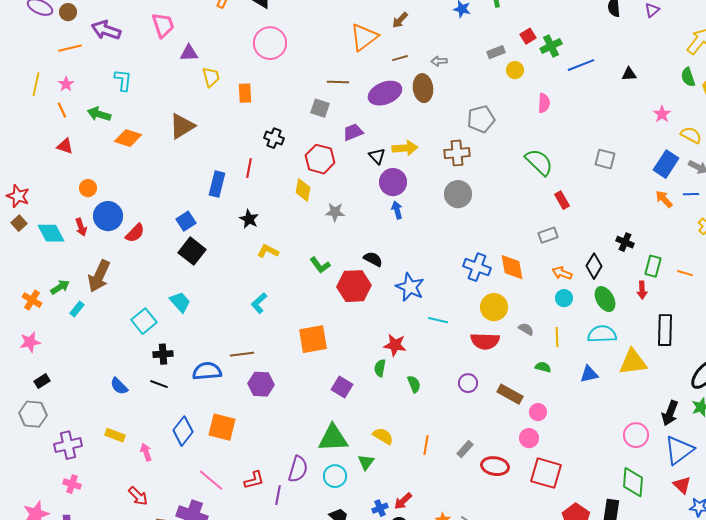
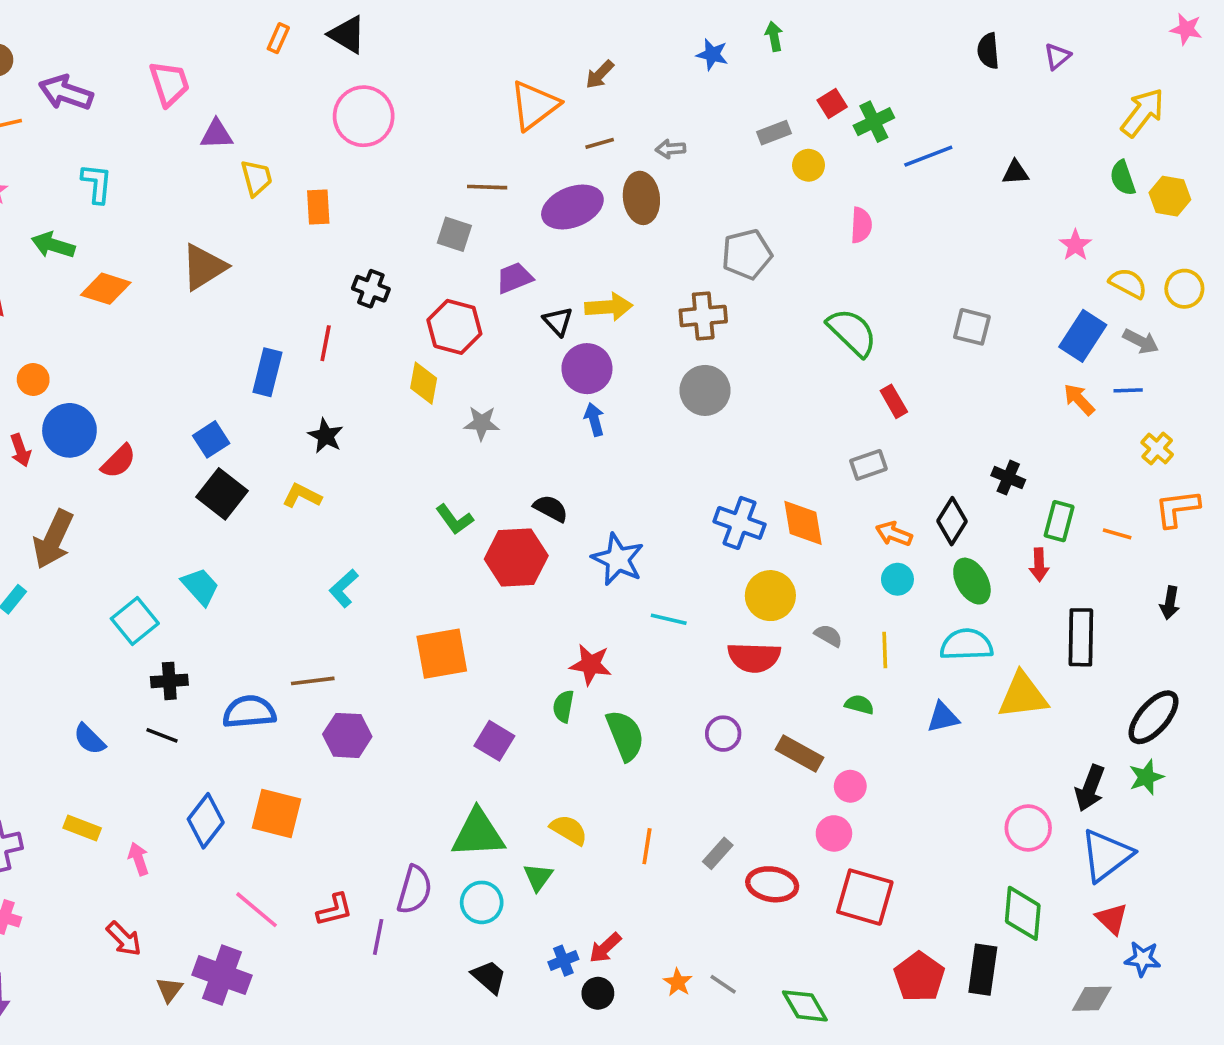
yellow L-shape: (268, 251) -> (302, 496), moved
green semicircle: (414, 384) -> (625, 735), size x1.6

